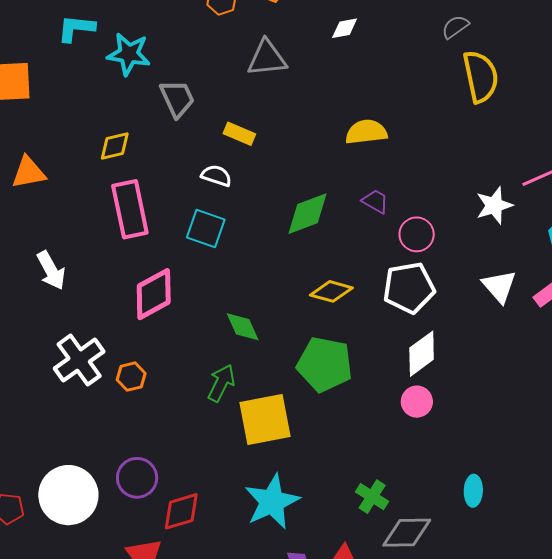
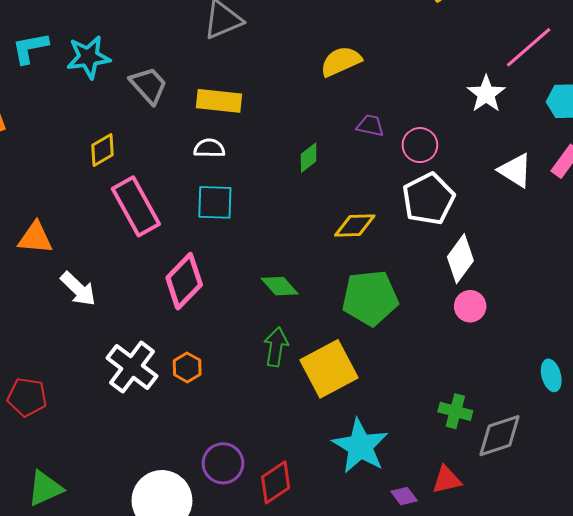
yellow rectangle: (239, 134) -> (219, 101), size x1.4
orange triangle: (28, 173) -> (35, 238), moved, turned 33
green diamond: (307, 214) -> (309, 158), size x0.6

